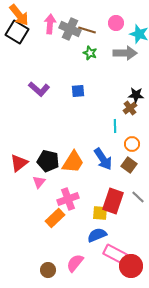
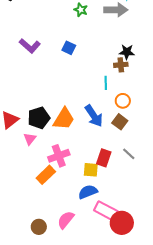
blue square: (78, 91) -> (69, 48), turned 32
brown cross: (130, 108) -> (121, 65), turned 32
black pentagon: (48, 161) -> (39, 118), turned -30
red rectangle: (113, 201) -> (104, 158), size x0.7

